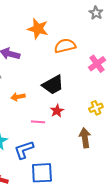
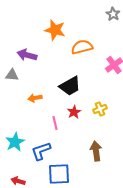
yellow cross: (96, 108) -> (100, 109), moved
pink line: (38, 122) -> (55, 123), turned 72
brown arrow: (85, 138) -> (96, 151), moved

